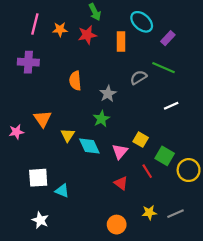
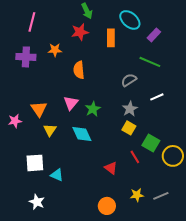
orange star: (60, 29) -> (55, 50), moved
gray semicircle: (138, 77) -> (129, 80), moved
orange semicircle: (75, 81) -> (79, 70), moved
gray star: (108, 94) -> (130, 109), moved
yellow triangle: (68, 135) -> (50, 130), moved
pink triangle: (120, 152) -> (71, 103), moved

